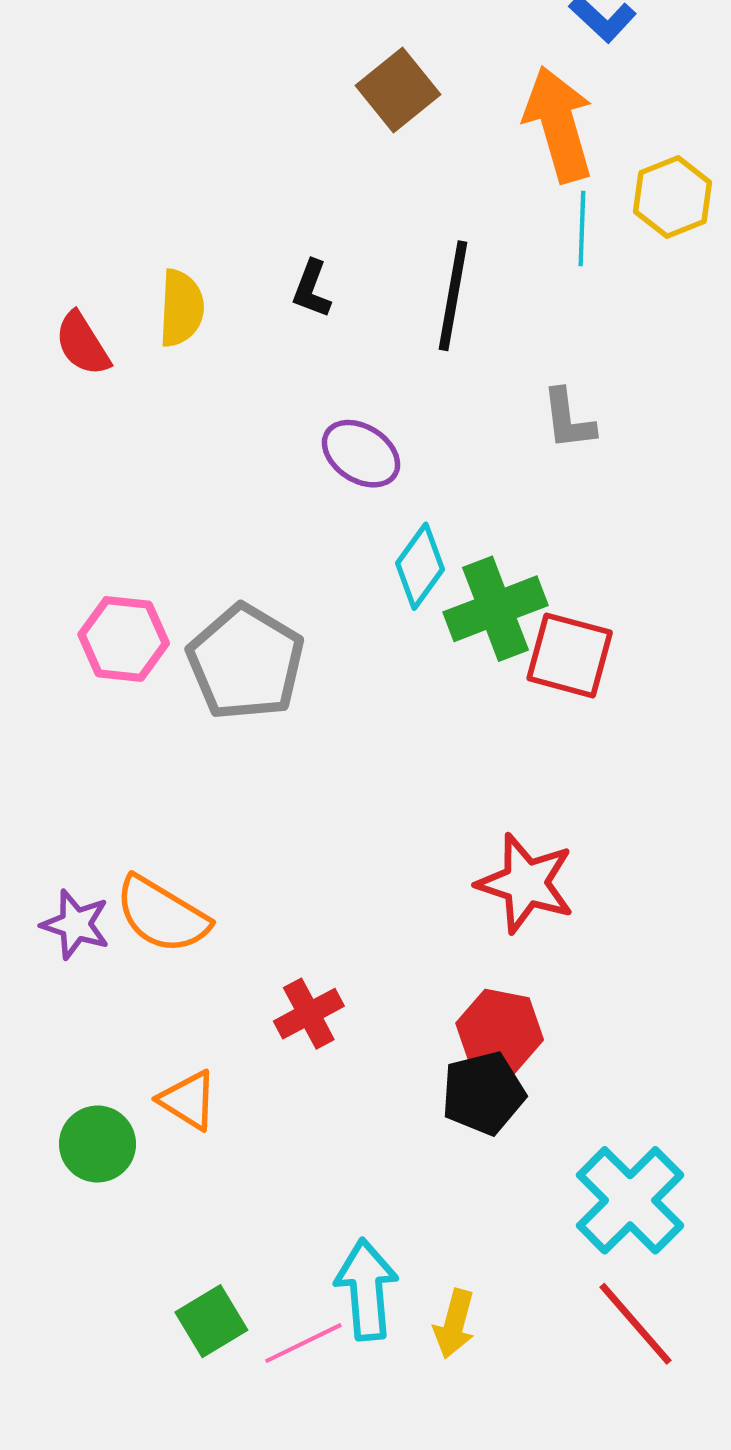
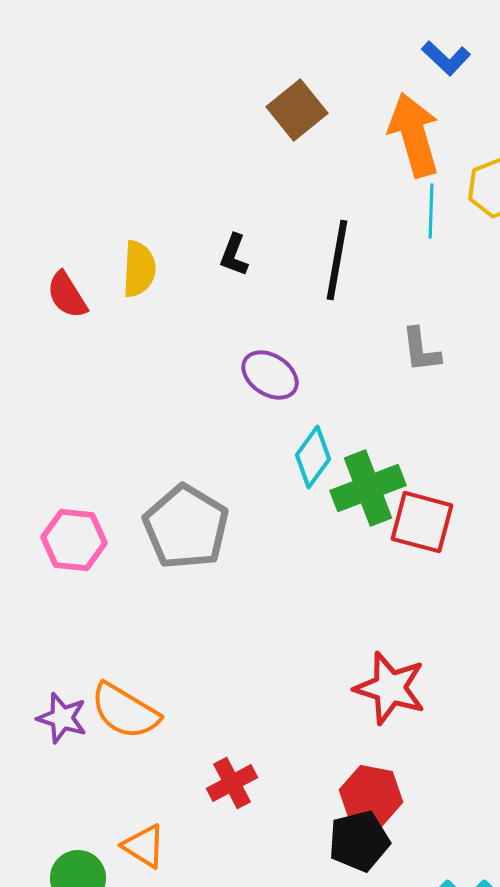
pink hexagon: (124, 639) -> (74, 540), moved

